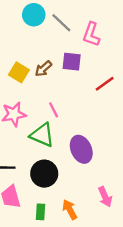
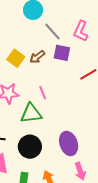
gray line: (61, 23) -> (52, 32), moved
green triangle: (42, 135) -> (31, 114), turned -35
purple ellipse: (81, 149) -> (69, 143), moved

